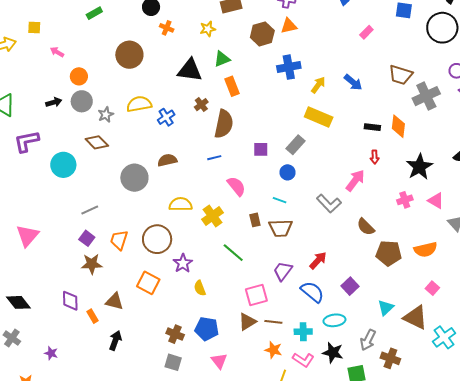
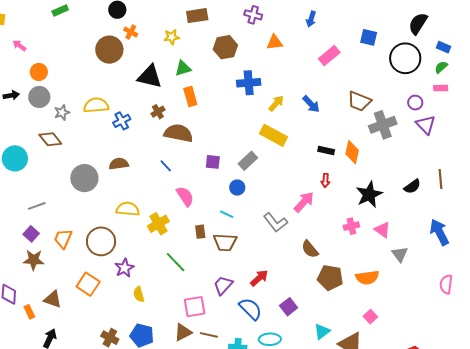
orange triangle: (289, 26) -> (275, 42), moved
pink rectangle: (366, 32) -> (329, 56), size x1.5
brown circle: (129, 55) -> (109, 50), moved
brown semicircle: (224, 124) -> (178, 133), turned -96
blue line: (214, 158) -> (166, 166), turned 56

